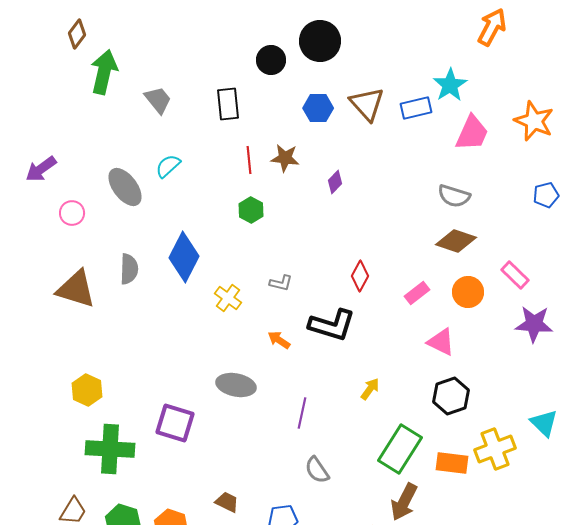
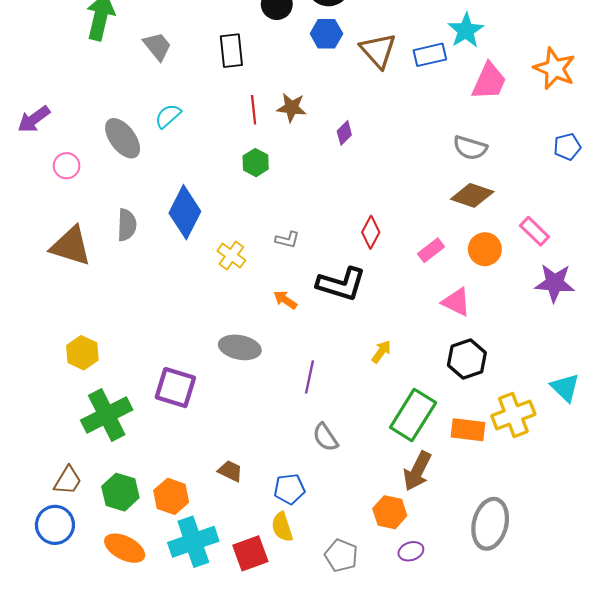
blue hexagon: (318, 108) -> (326, 34), moved
green cross: (110, 449) -> (107, 415), turned -30

